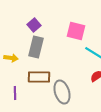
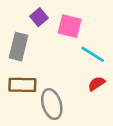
purple square: (34, 25) -> (39, 17), moved

